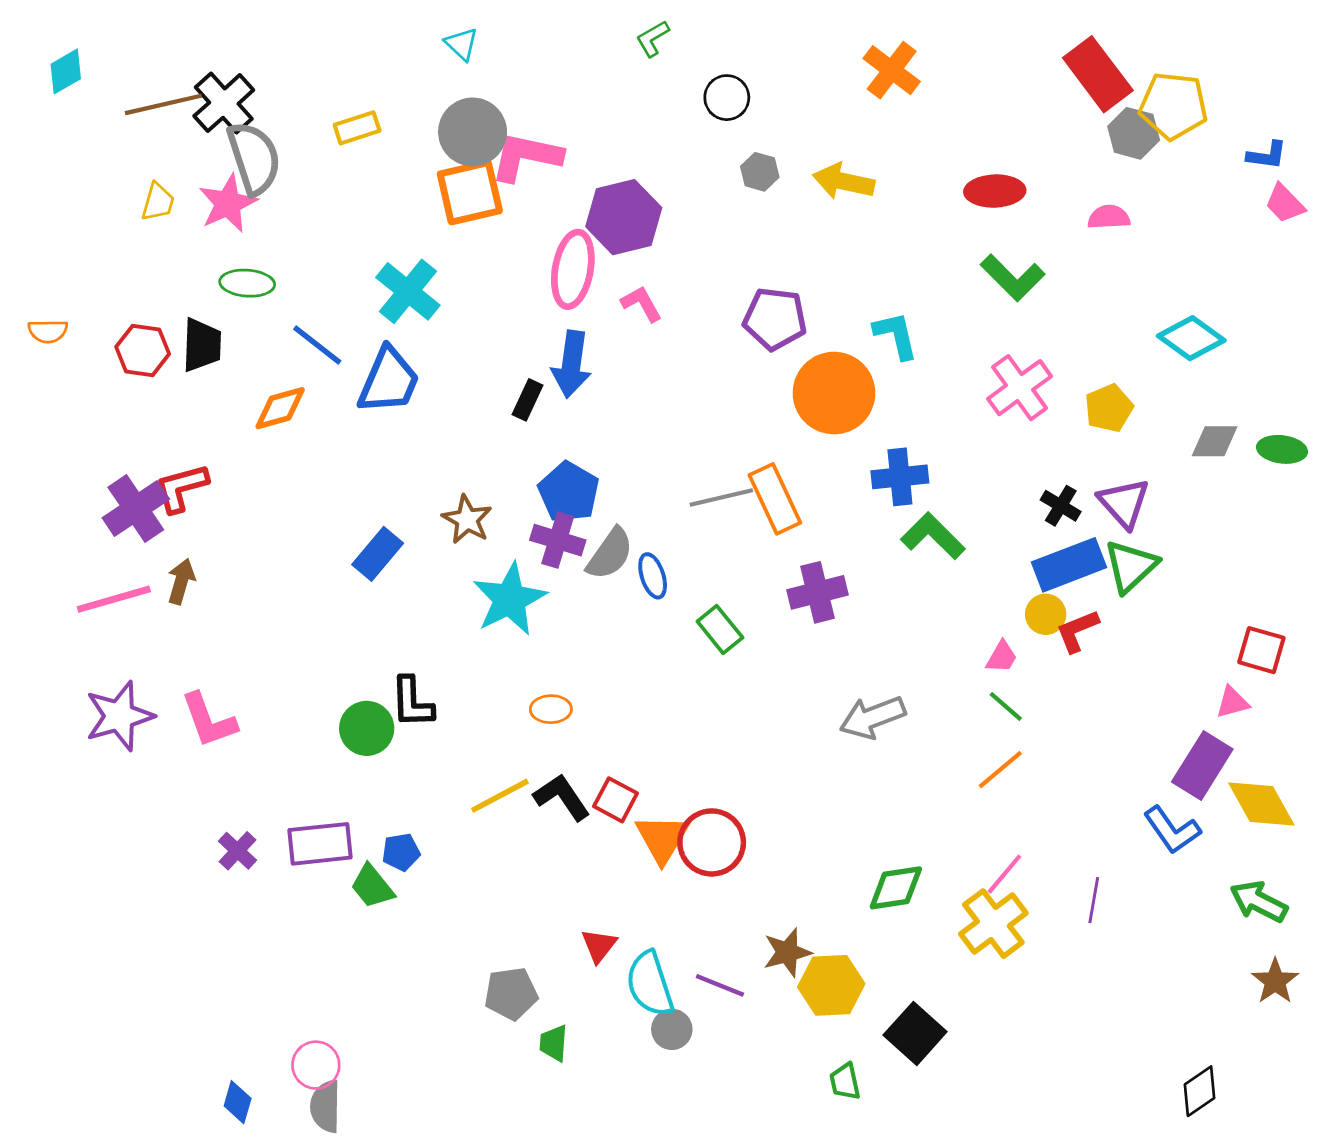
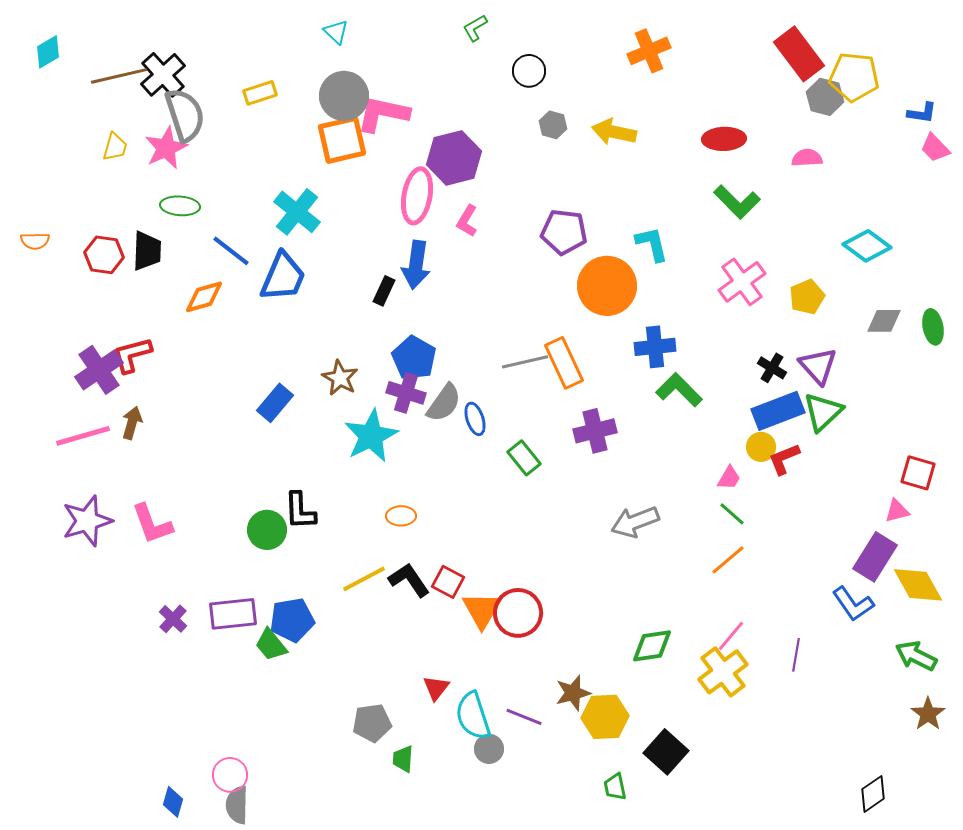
orange cross: (892, 70) -> (649, 51), turned 30
pink L-shape: (642, 304) -> (467, 221), turned -120
green ellipse: (1282, 449) -> (933, 327), turned 72
blue pentagon: (401, 852) -> (292, 620), size x1.6

